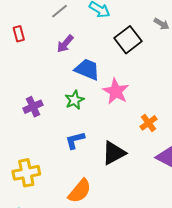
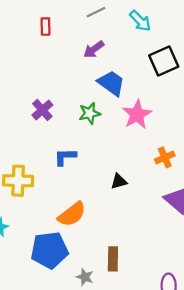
purple cross: (33, 107) -> (42, 110), turned -30
blue L-shape: (75, 140) -> (65, 157), moved
black triangle: (114, 153) -> (119, 181), size x0.6

